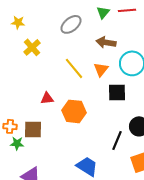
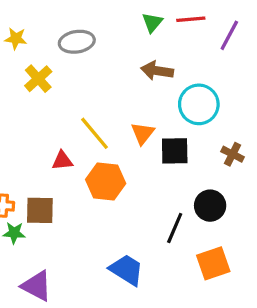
gray ellipse: (71, 24) -> (77, 42), moved, turned 30
yellow line: (74, 68) -> (94, 133), moved
orange triangle: (101, 69) -> (143, 133), moved

